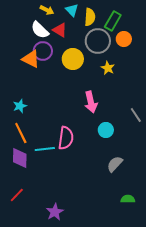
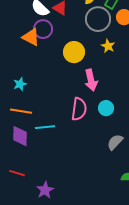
yellow circle: (73, 59) -> (74, 52), moved
orange line: (21, 133) -> (21, 111), turned -55
pink semicircle: (66, 138) -> (79, 109), moved
red line: (17, 195) -> (17, 173), turned 63
purple star: (55, 212) -> (45, 190), moved

